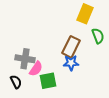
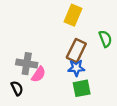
yellow rectangle: (85, 14) -> (73, 15), moved
green square: (48, 81) -> (82, 88), moved

